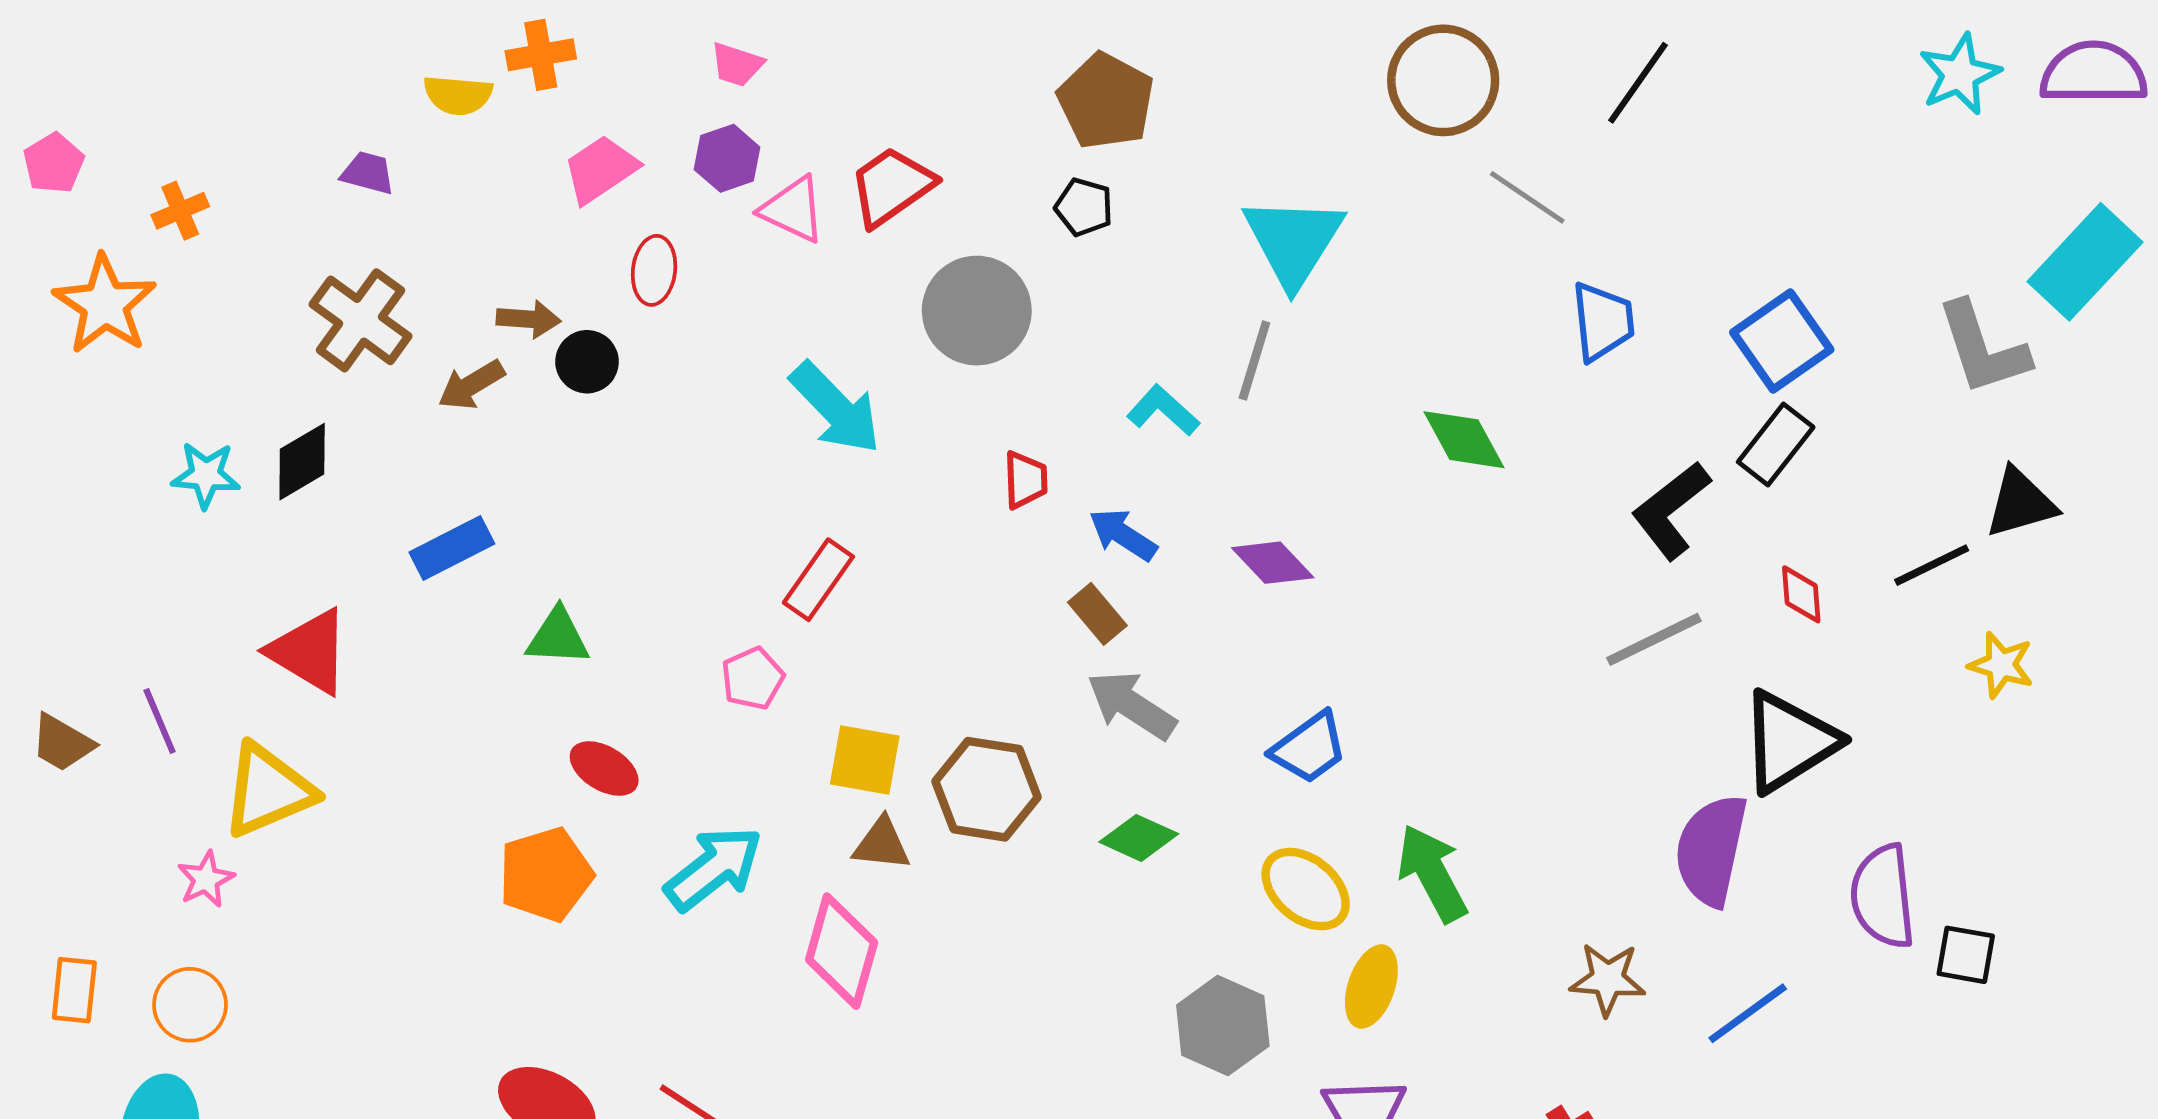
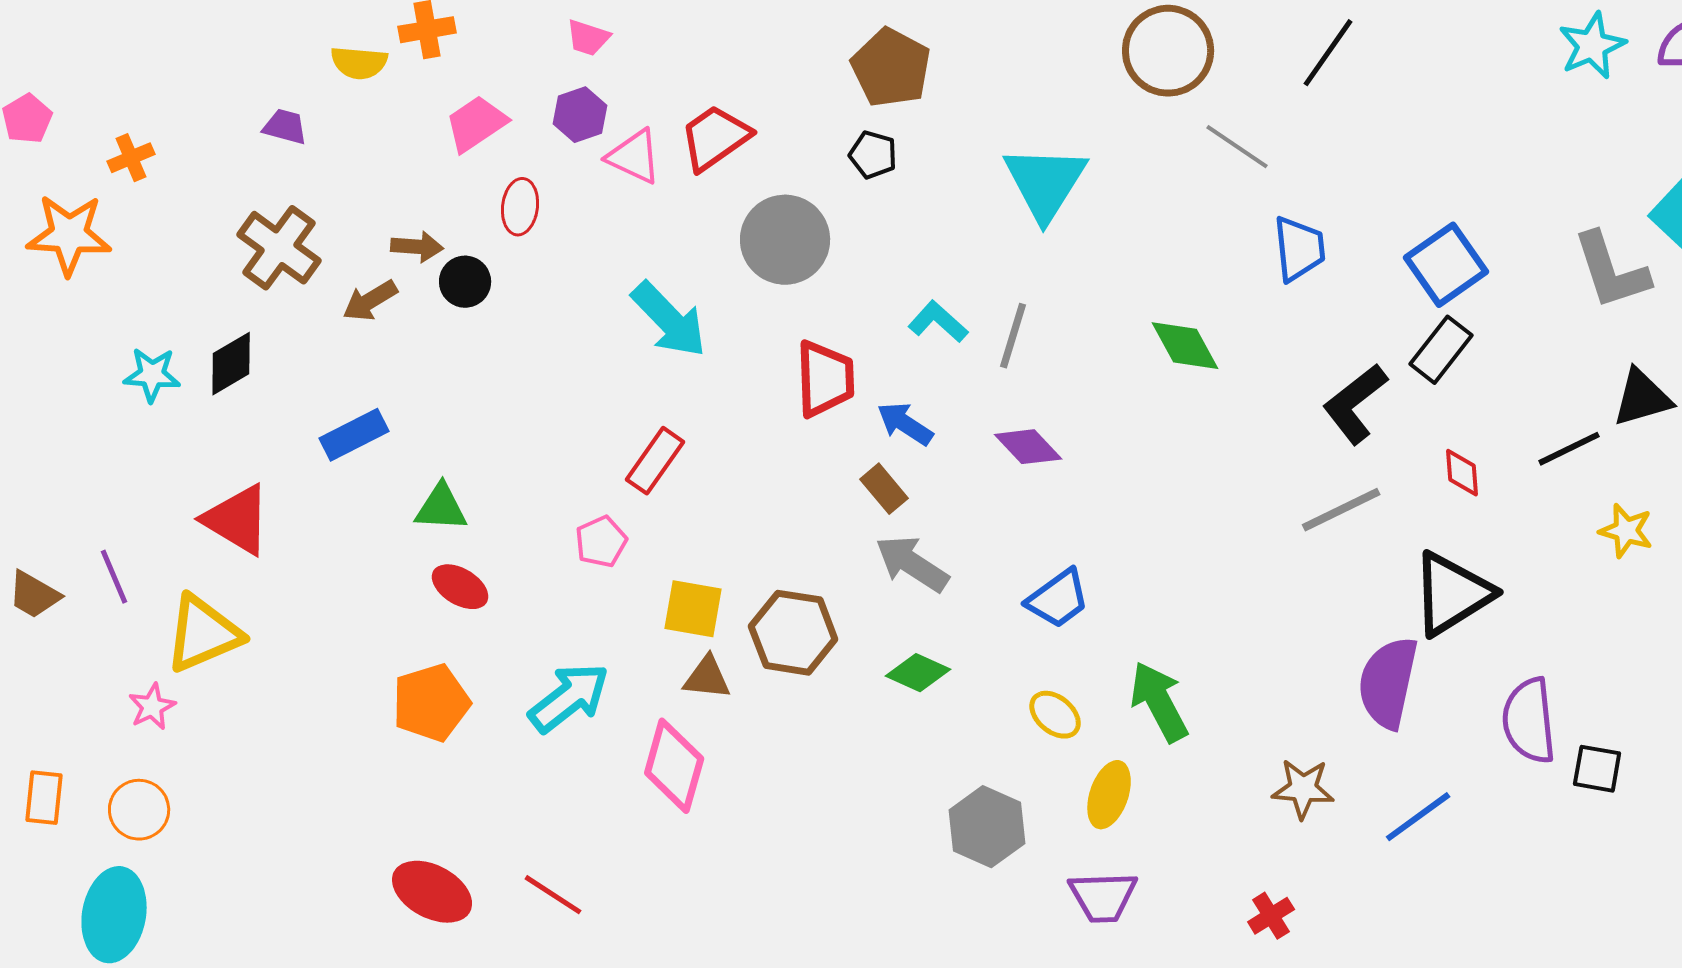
orange star: (105, 304) -> (69, 235), turned -30
gray line: (1254, 360) -> (1013, 336), moved
red trapezoid: (1025, 480) -> (825, 379), size x1.6
red ellipse: (604, 768) -> (460, 587), moved
yellow ellipse: (1306, 889) -> (1055, 715), size x0.7

